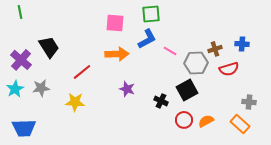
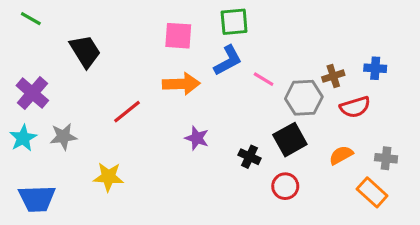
green line: (20, 12) -> (31, 19), turned -48
black trapezoid: (49, 47) -> (85, 51), moved
yellow star: (75, 102) -> (108, 177), moved
orange semicircle: (206, 121) -> (341, 155), moved

